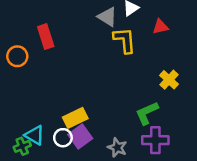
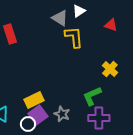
red triangle: (160, 27) -> (111, 25), moved, turned 32
white circle: (63, 138) -> (28, 124), moved
gray star: (117, 148) -> (62, 114), moved

